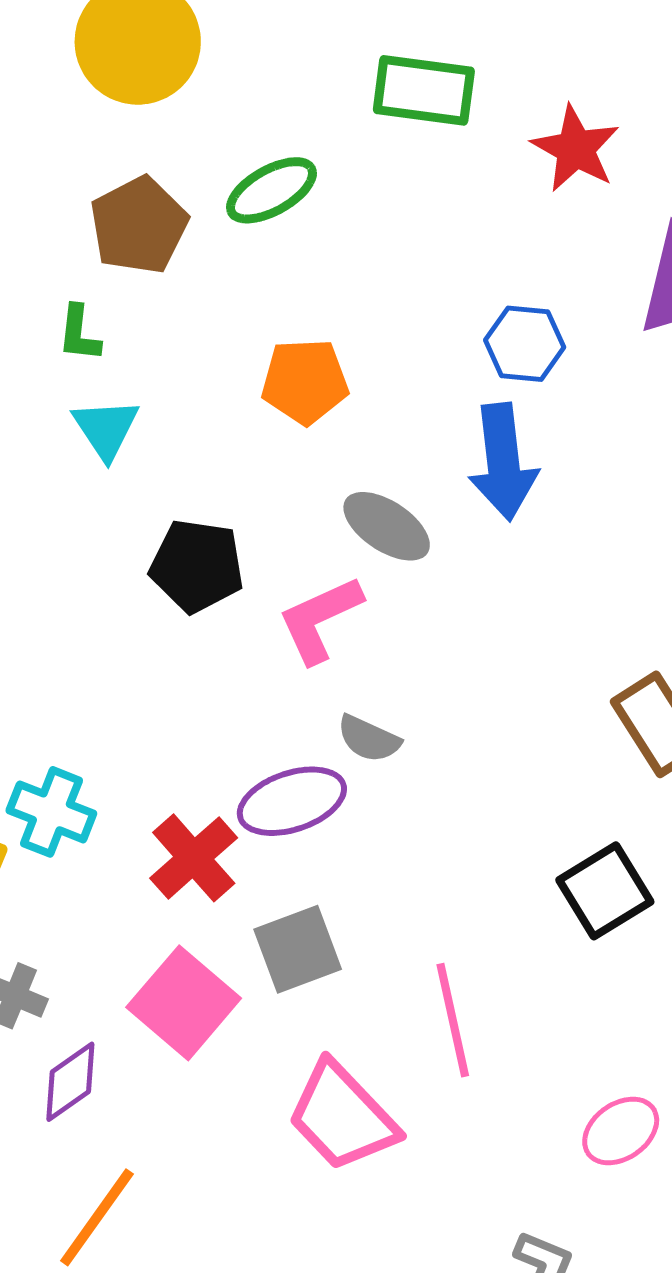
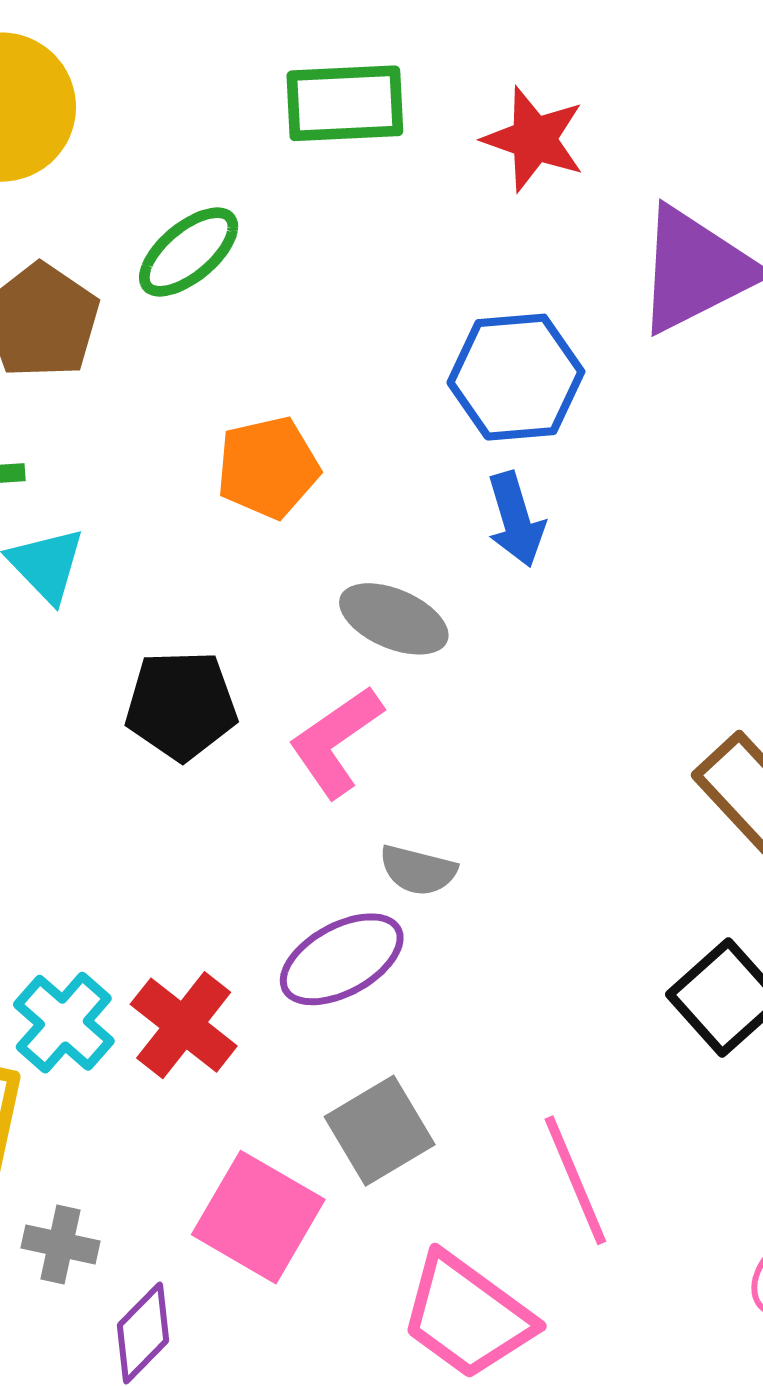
blue hexagon: (525, 344) -> (516, 377), size x1.4
blue arrow: (503, 462) -> (516, 519), size x0.7
cyan cross: (51, 812) -> (64, 1023), turned 30
red cross: (194, 858) -> (184, 1025), moved

